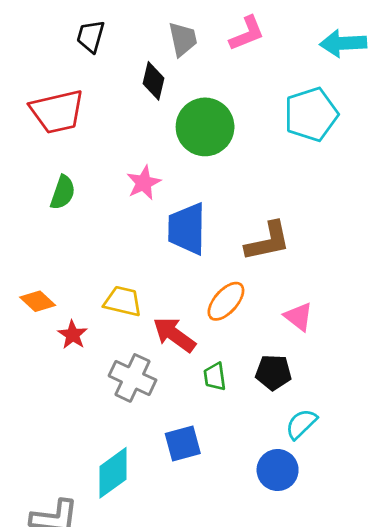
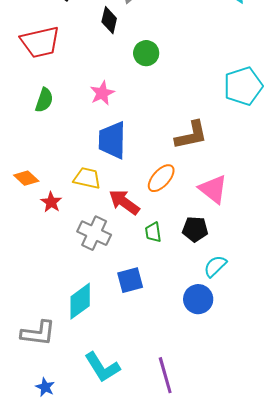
cyan pentagon: (311, 114) -> (243, 86), moved
green circle: (205, 127) -> (146, 53), size x0.6
blue trapezoid: (187, 229) -> (112, 140), moved
pink triangle: (298, 317) -> (213, 189), size x1.4

